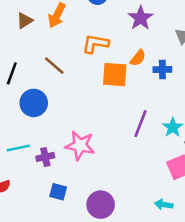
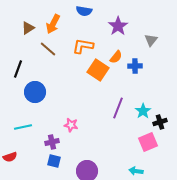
brown line: (54, 66) -> (48, 49), moved
orange square: (115, 75) -> (98, 70), turned 30
pink star: (80, 145) -> (71, 125), size x0.6
purple cross: (45, 157) -> (52, 142), moved

